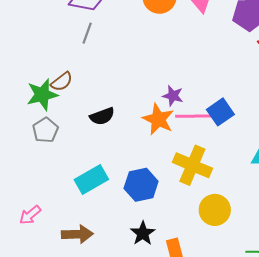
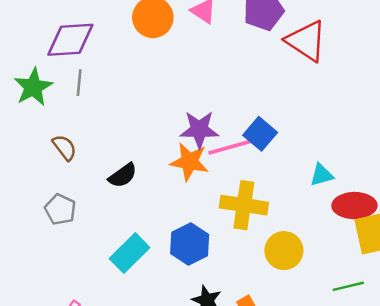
brown semicircle: (62, 82) -> (64, 147), turned -75
green star: (42, 95) -> (33, 87), moved
purple star: (173, 96) -> (199, 130), size x1.5

